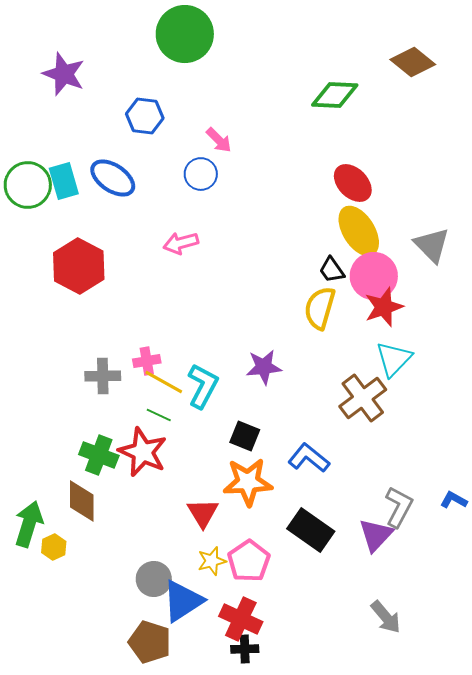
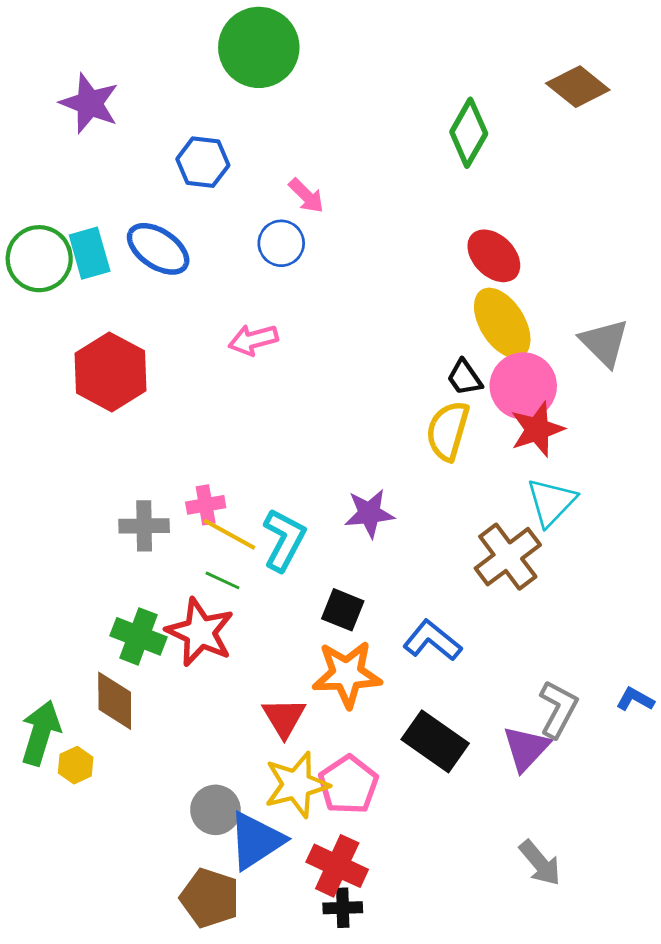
green diamond: (335, 95) -> (469, 133), turned -63
yellow star: (212, 561) -> (297, 785), size x1.6

